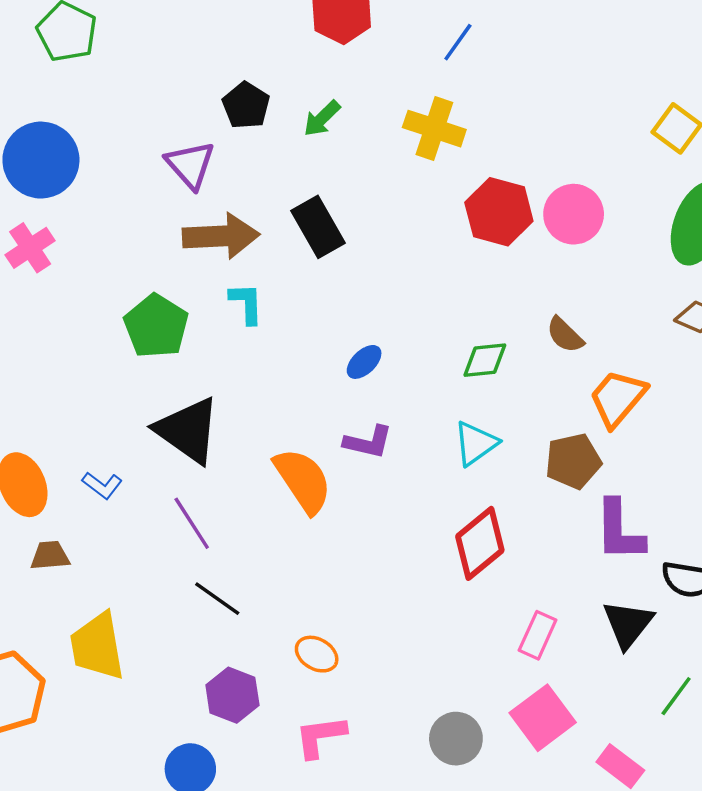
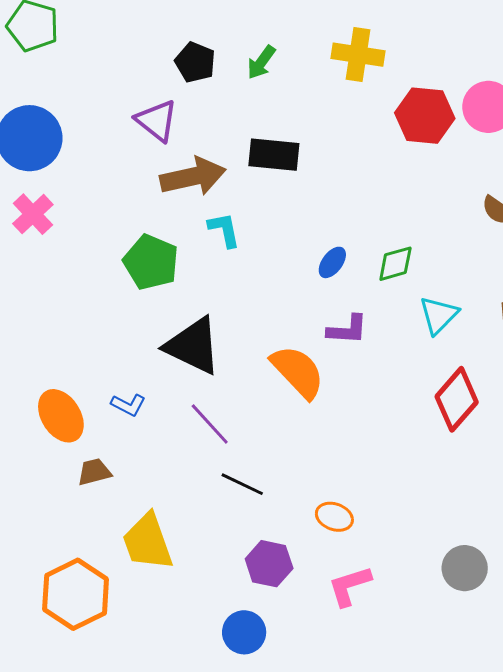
black rectangle: (318, 227) -> (274, 155), turned -45
green diamond: (485, 360) -> (395, 264), moved

